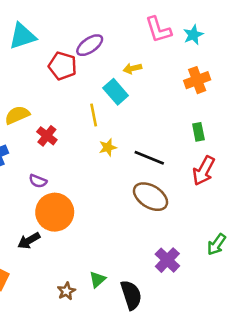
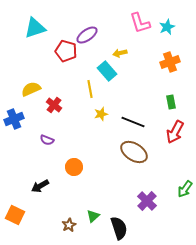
orange circle: (55, 212) -> (74, 167), moved, size x0.6

